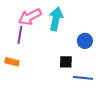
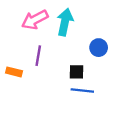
purple line: (20, 35) -> (38, 56), moved
blue line: (83, 78) -> (82, 90), moved

